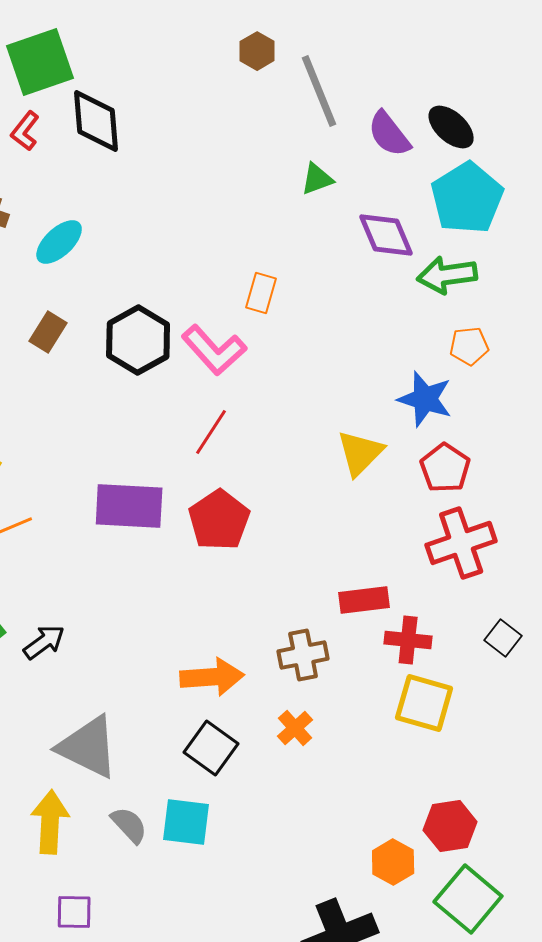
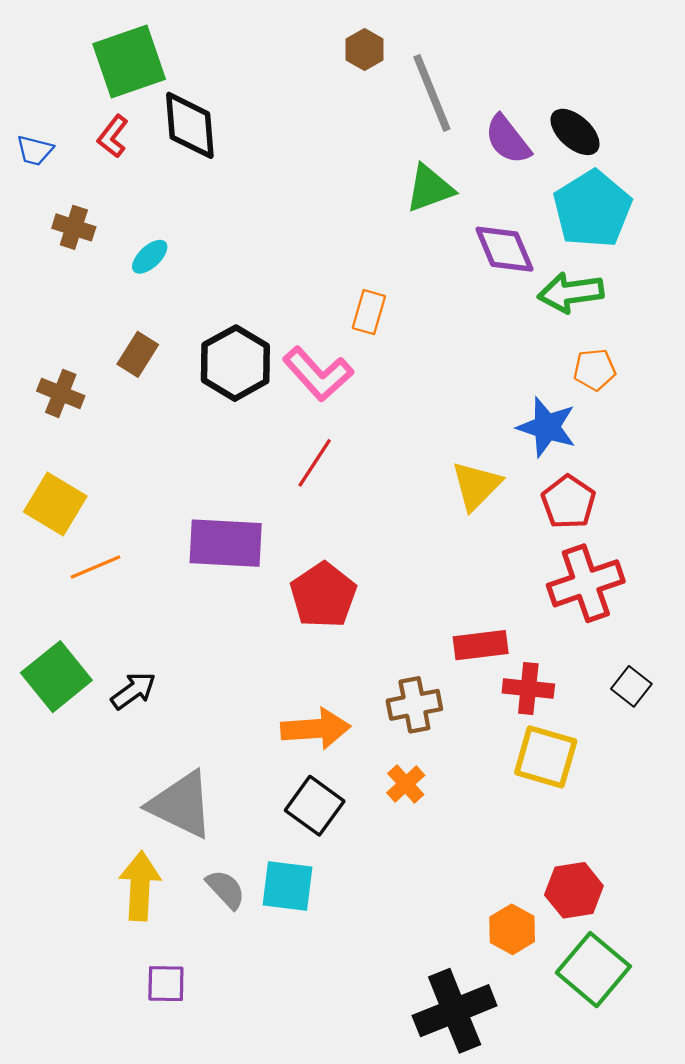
green triangle: (317, 179) -> (430, 188), size x1.4
cyan ellipse: (59, 242) -> (150, 257), size x0.7
red pentagon: (219, 520) -> (323, 595), moved

